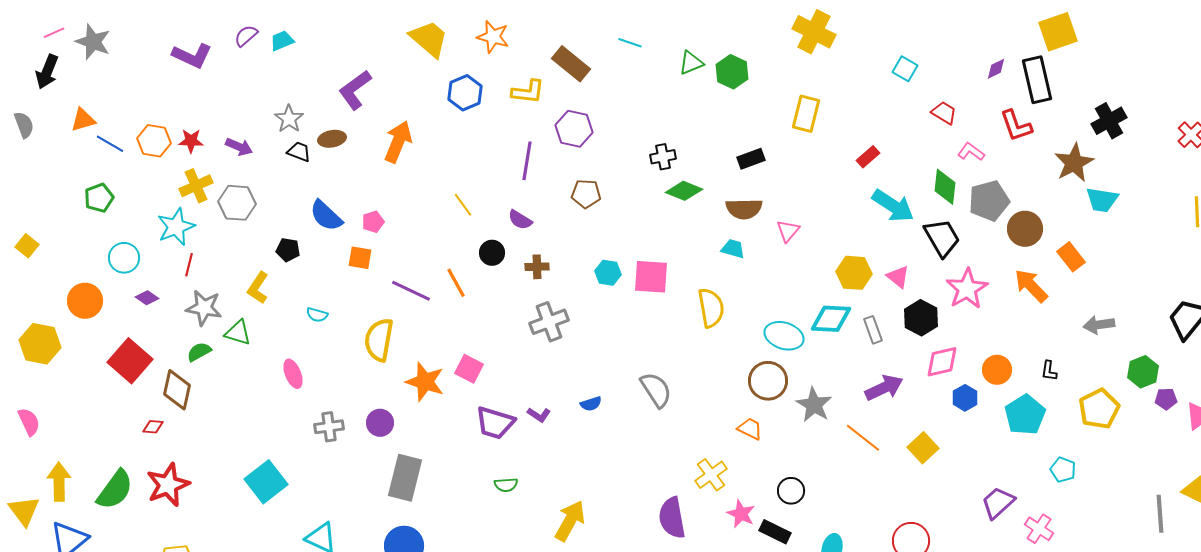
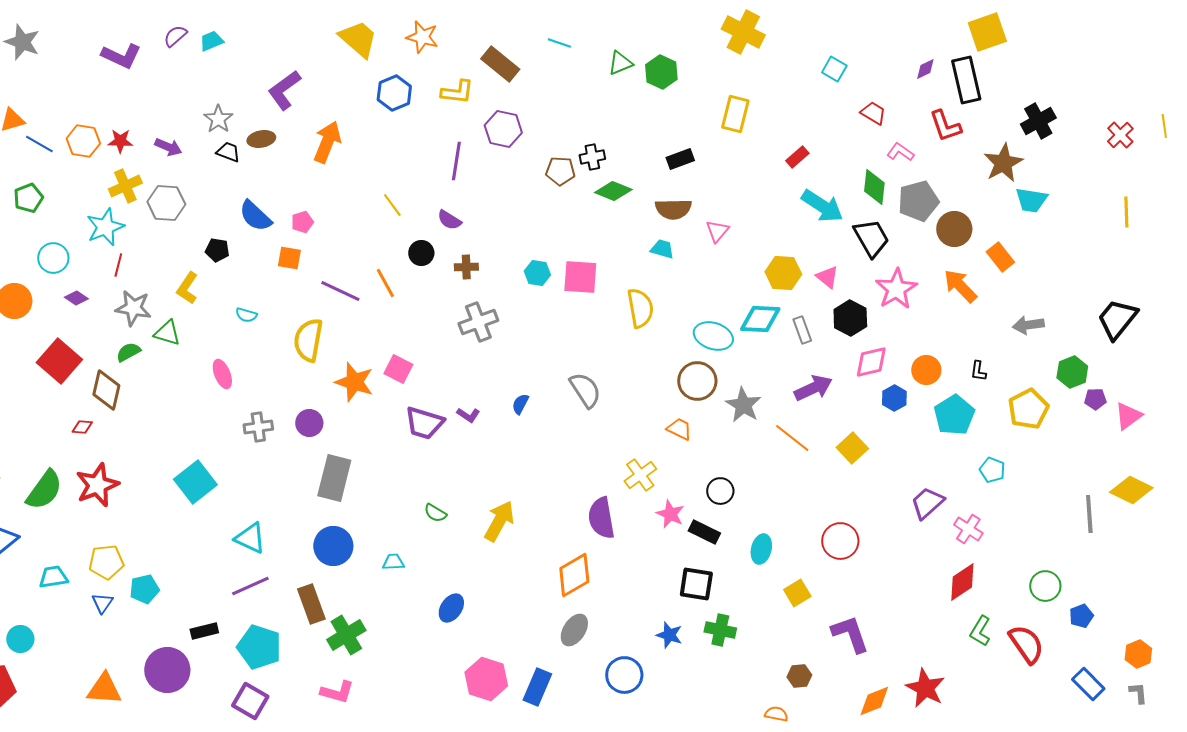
brown pentagon: (586, 194) -> (560, 171), moved
blue semicircle: (591, 404) -> (520, 404), turned 135
green semicircle: (506, 485) -> (435, 513), moved, turned 35

